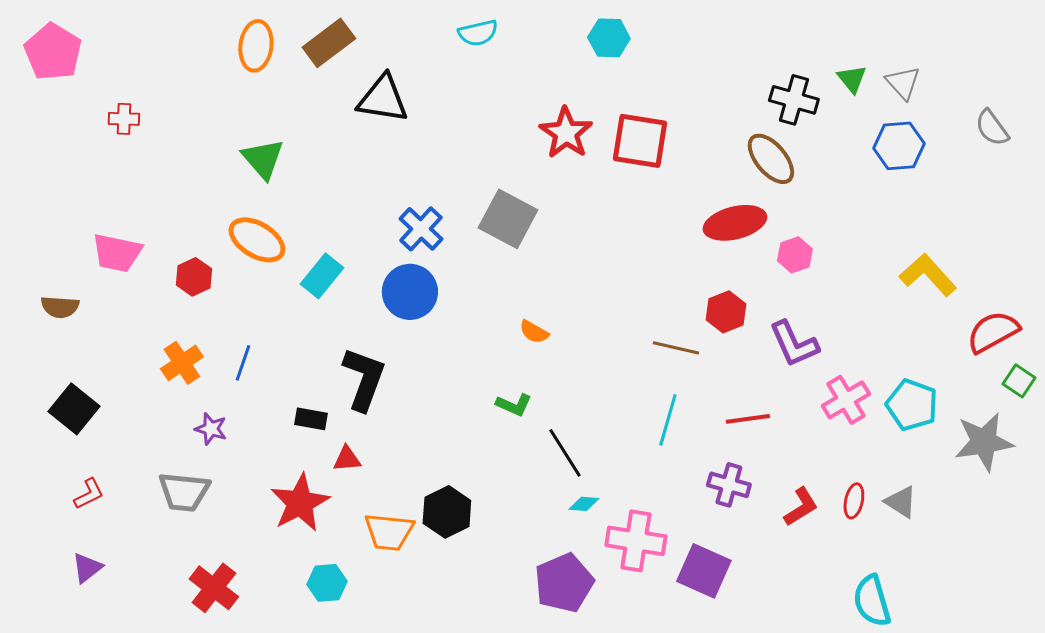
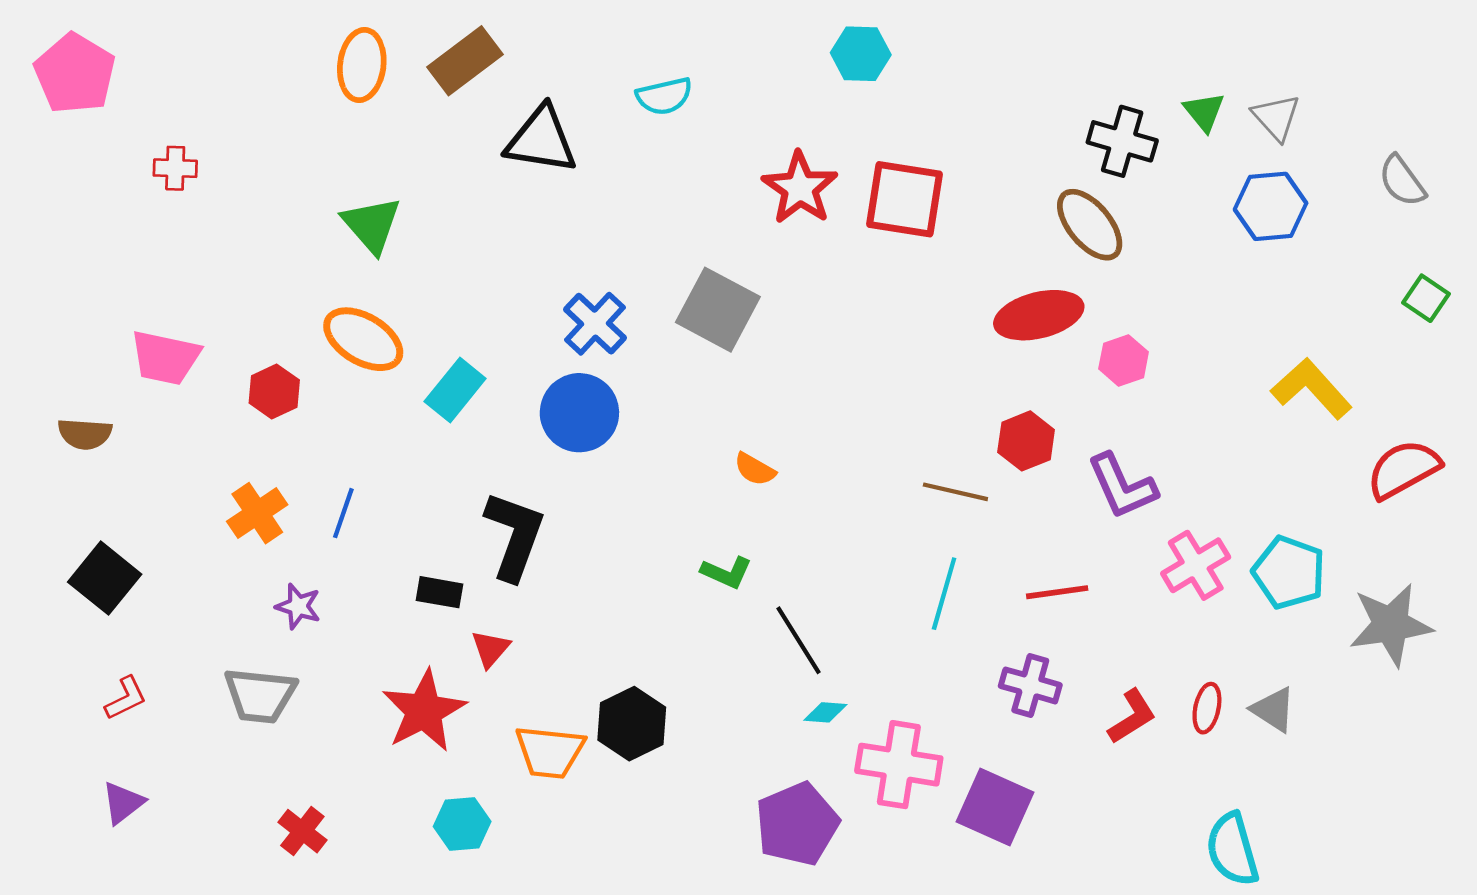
cyan semicircle: (478, 33) -> (664, 96), moved
green square: (1019, 381) -> (1426, 298), moved
red triangle: (347, 459) -> (490, 649), turned -44
red cross: (214, 588) -> (302, 831), size x0.7

